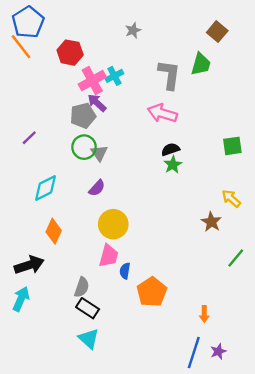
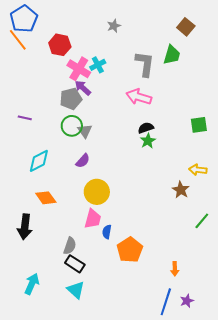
pink cross: (92, 81) -> (79, 69), turned -30
purple line: (29, 138) -> (25, 118), turned 56
yellow arrow: (231, 198) -> (198, 170), turned -36
orange diamond: (54, 231) -> (46, 198), turned -60
black arrow: (29, 265) -> (25, 227), turned 115
cyan arrow: (21, 299) -> (32, 284), moved

